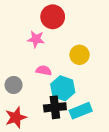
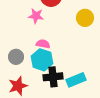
yellow circle: (80, 55) -> (85, 18), moved
cyan hexagon: (63, 88) -> (42, 60), moved

